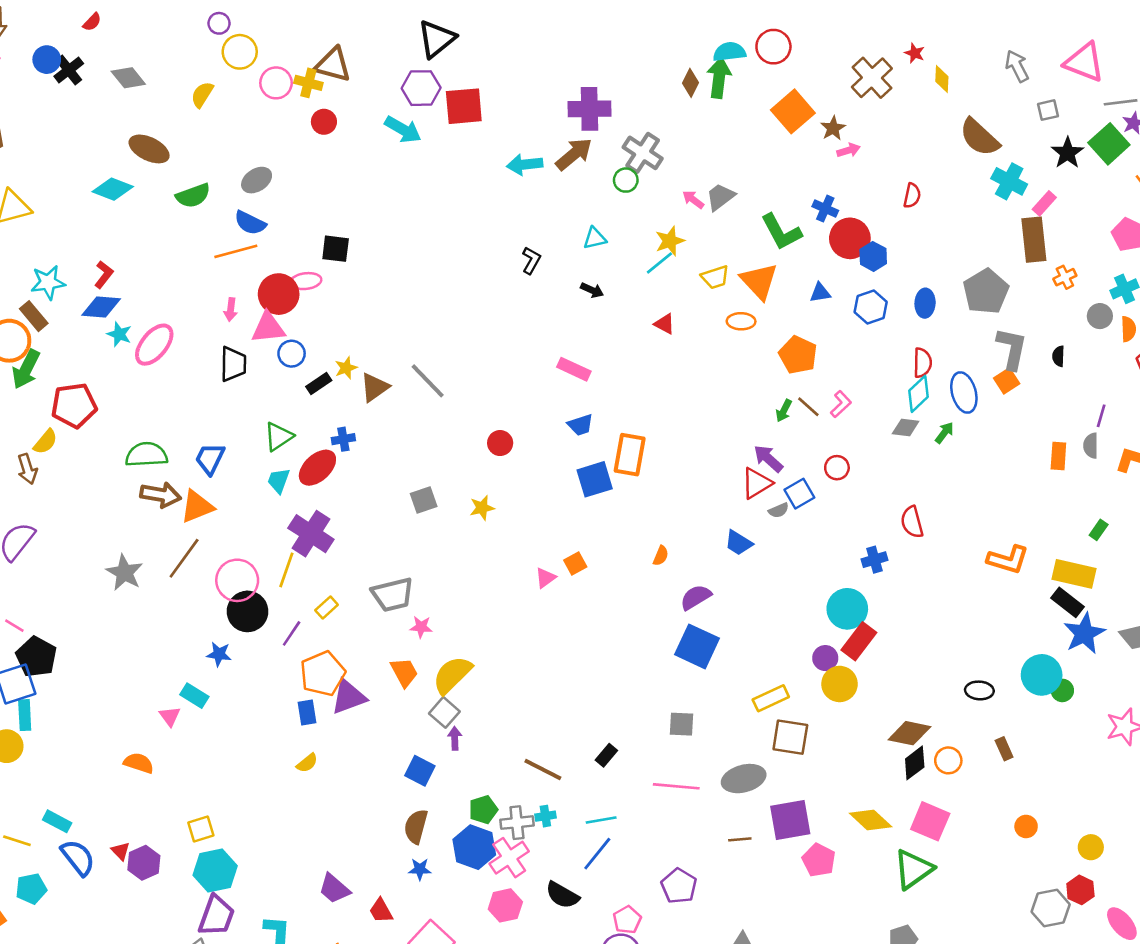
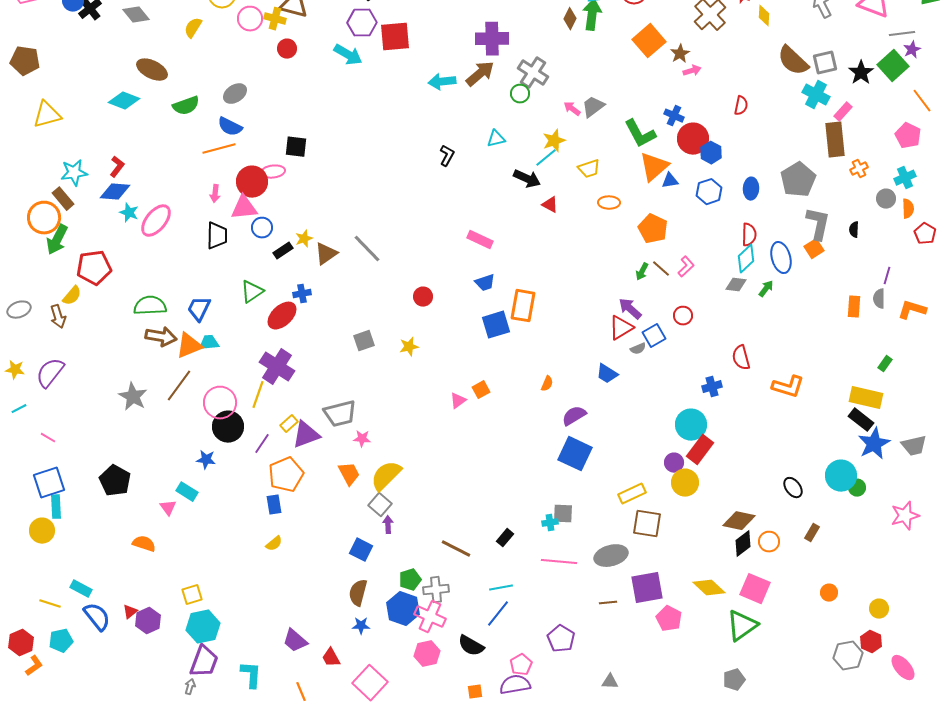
gray square: (1048, 110) -> (825, 63), moved, size x1.4
orange triangle: (759, 281) -> (654, 167), moved, turned 32
black arrow: (592, 290) -> (527, 179), moved, size x1.5
cyan trapezoid: (279, 481) -> (209, 343), moved, turned 65
orange L-shape: (1008, 560) -> (788, 387), moved
black pentagon: (36, 657) -> (115, 481), moved
black ellipse: (979, 690) -> (793, 488), turned 50
purple triangle: (349, 697) -> (306, 435), moved
brown rectangle: (1004, 749) -> (812, 533), turned 54
cyan cross: (545, 816) -> (550, 523), moved
red triangle: (121, 851) -> (130, 612), turned 35
pink cross: (509, 858) -> (430, 617), turned -32

